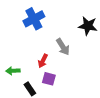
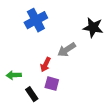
gray arrow: (63, 47) -> (67, 50), turned 90

